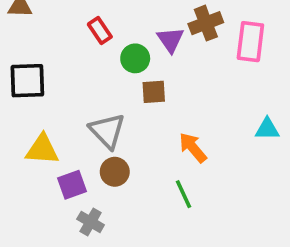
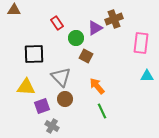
purple triangle: (170, 40) -> (95, 28), turned 35
pink rectangle: (250, 42) -> (141, 43), moved
black square: (27, 81) -> (34, 54), moved
brown square: (154, 92) -> (86, 56), turned 32
orange arrow: (193, 148) -> (97, 86), moved

